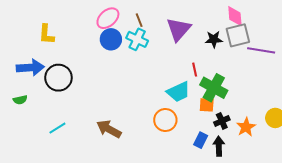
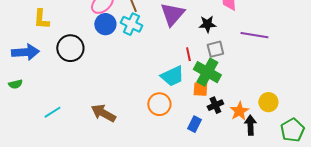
gray square: (238, 35) -> (215, 49), moved, size x0.7
black circle: (58, 78) -> (70, 48), moved
black arrow: (219, 146) -> (250, 125), moved

